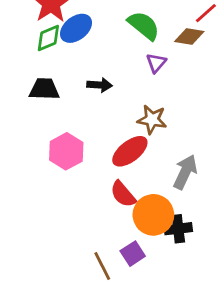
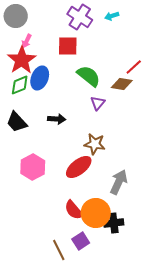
blue ellipse: (76, 28) -> (40, 78), turned -30
black trapezoid: (44, 89) -> (17, 122), turned -135
red semicircle: (123, 194) -> (74, 210), moved

